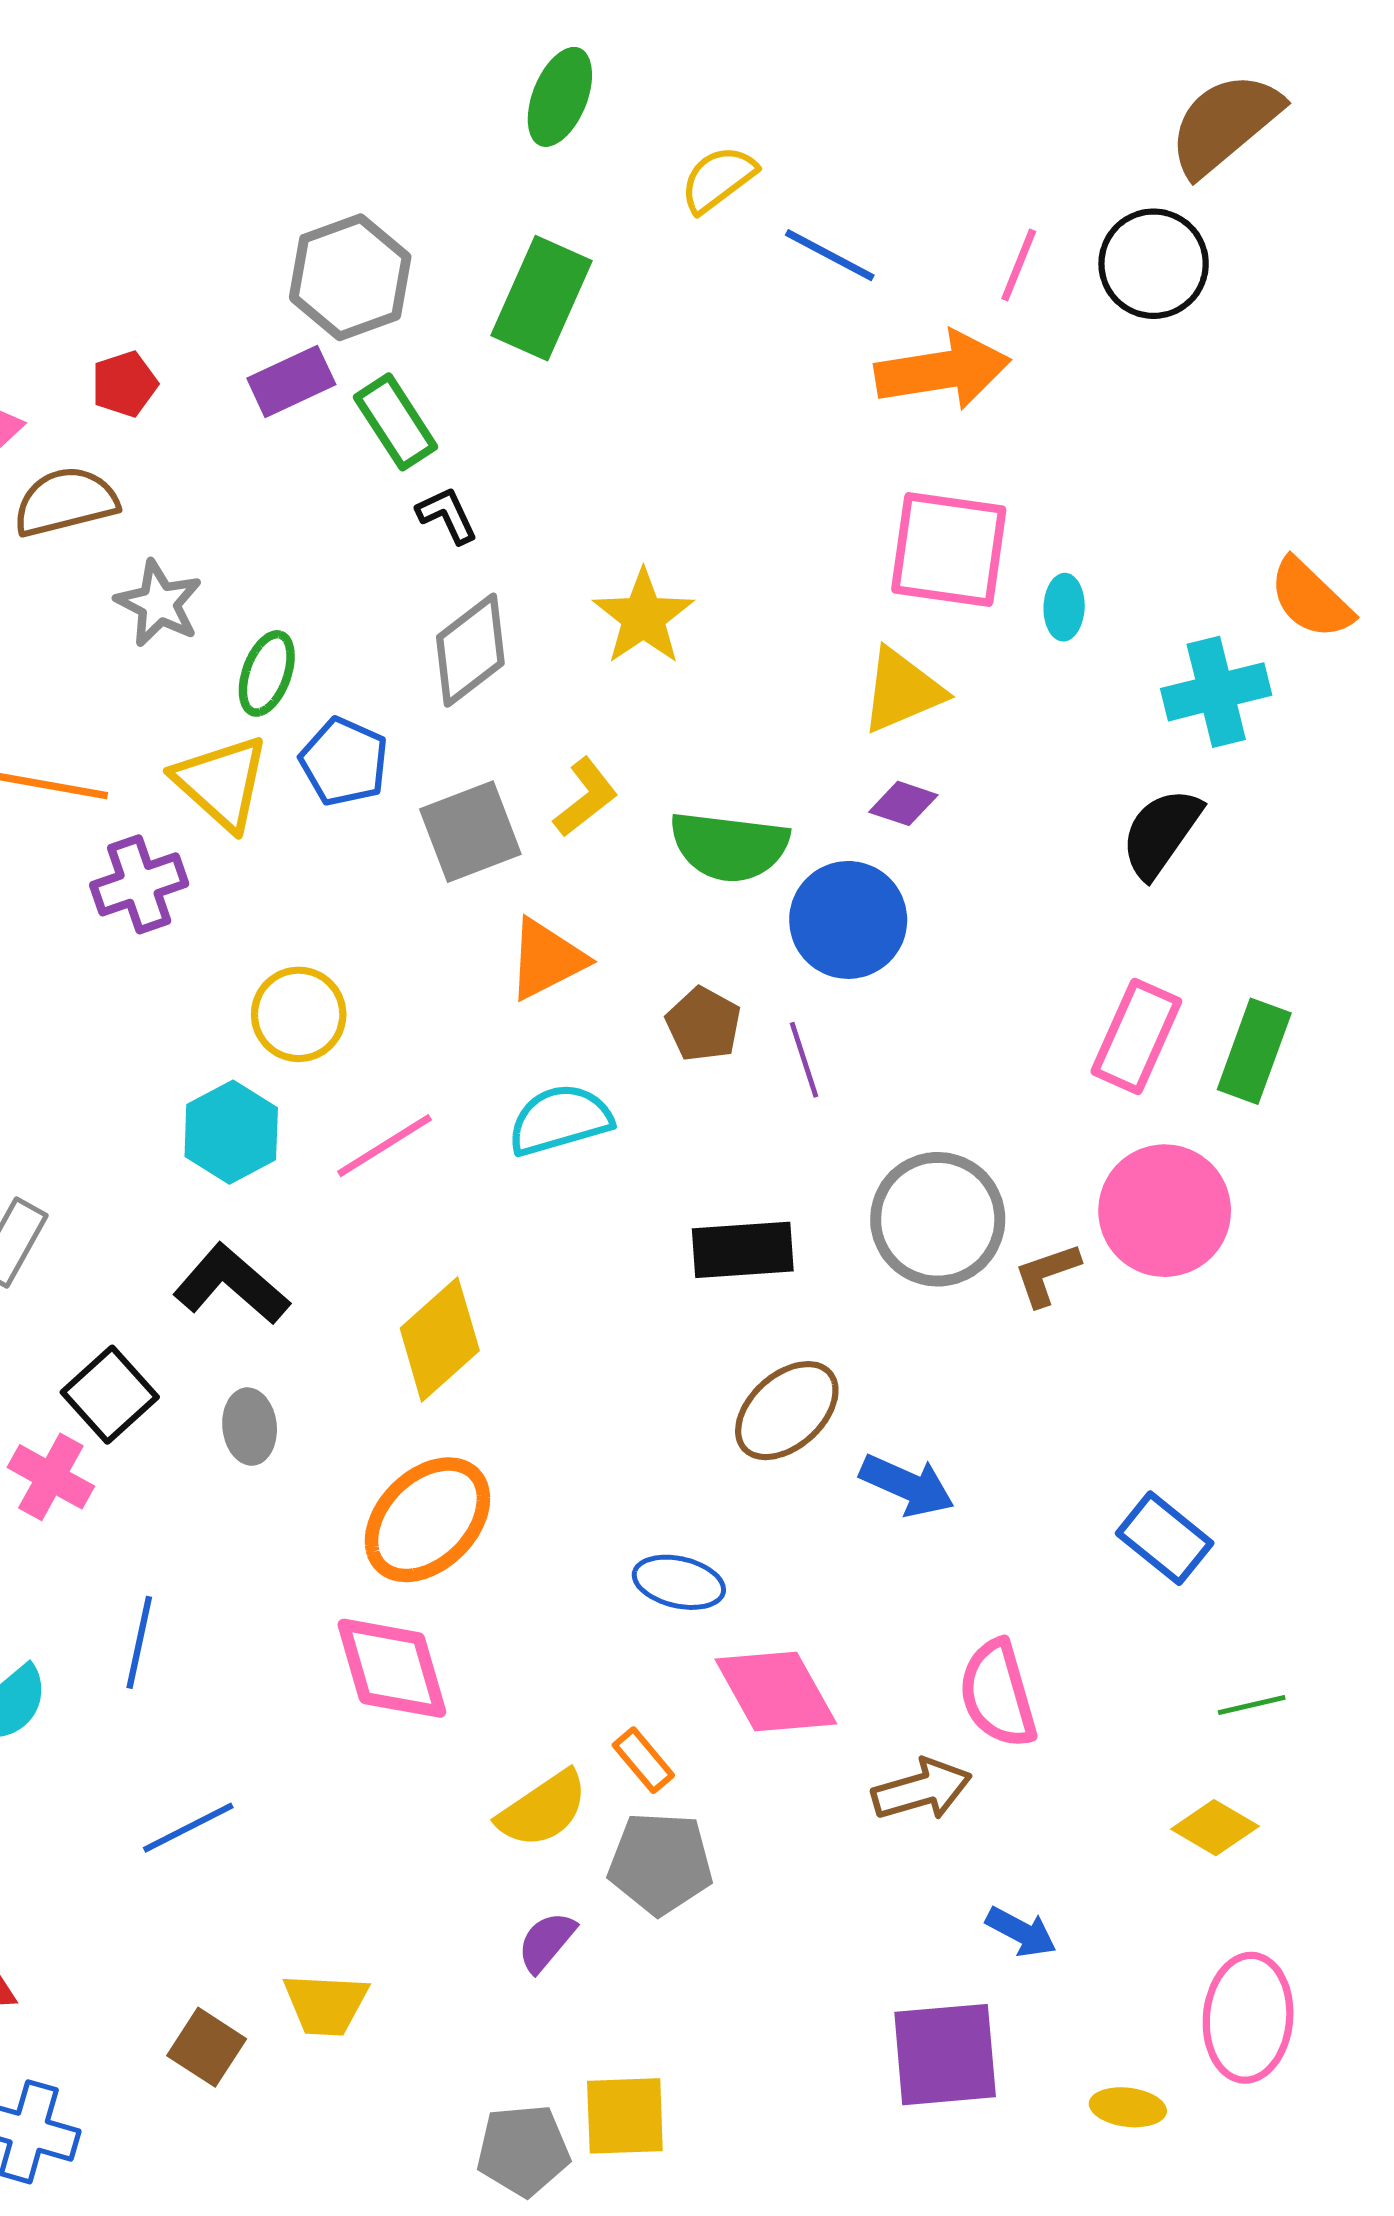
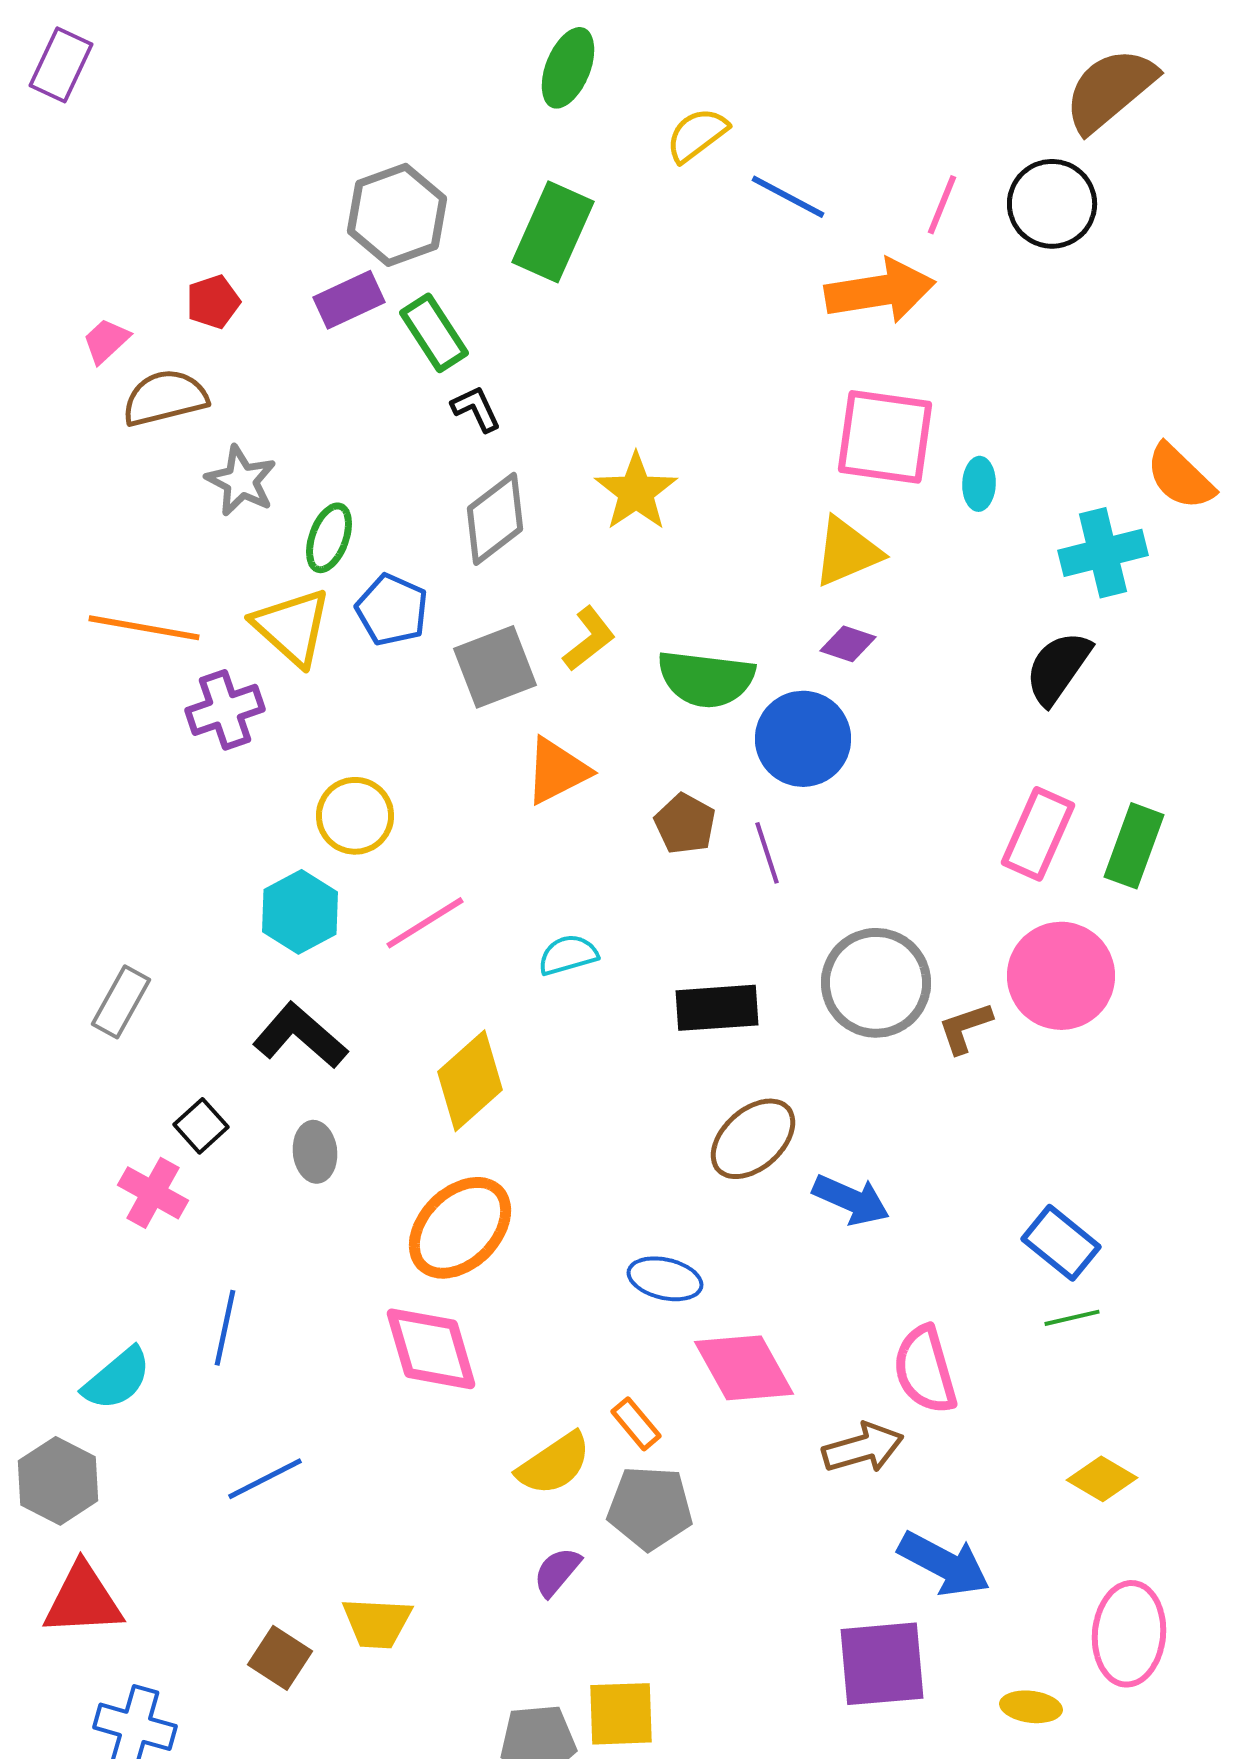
cyan semicircle: (560, 1120) -> (568, 955), moved, size x0.7
black square: (110, 1395) -> (201, 1126), size x0.7
green line: (1252, 1705) -> (1072, 1318), moved
blue arrow: (1021, 1932) -> (944, 1564), size x1.6

